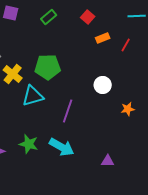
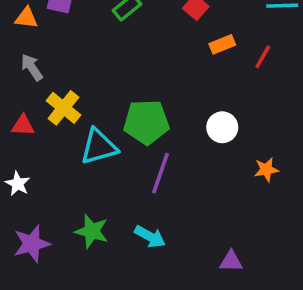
green pentagon: (48, 67) -> (146, 122), moved
cyan arrow: (62, 147) -> (150, 237), size x0.7

